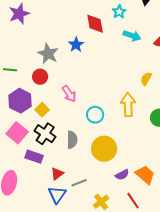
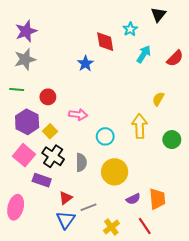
cyan arrow: (132, 36) -> (144, 54), turned -78
gray star: (48, 54) -> (25, 59), moved, turned 30
pink arrow: (69, 94) -> (78, 115), turned -48
orange trapezoid: (145, 175) -> (157, 199), turned 45

